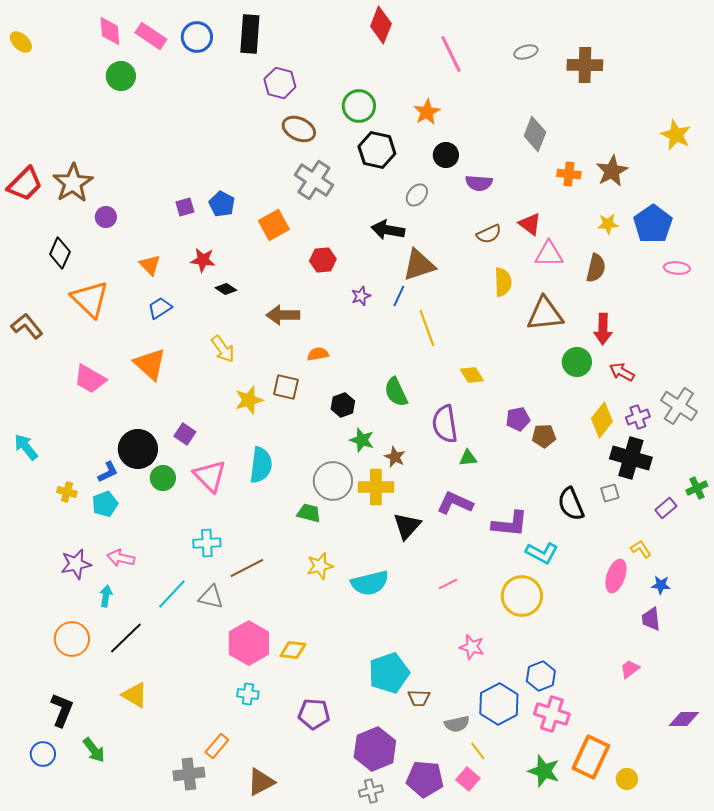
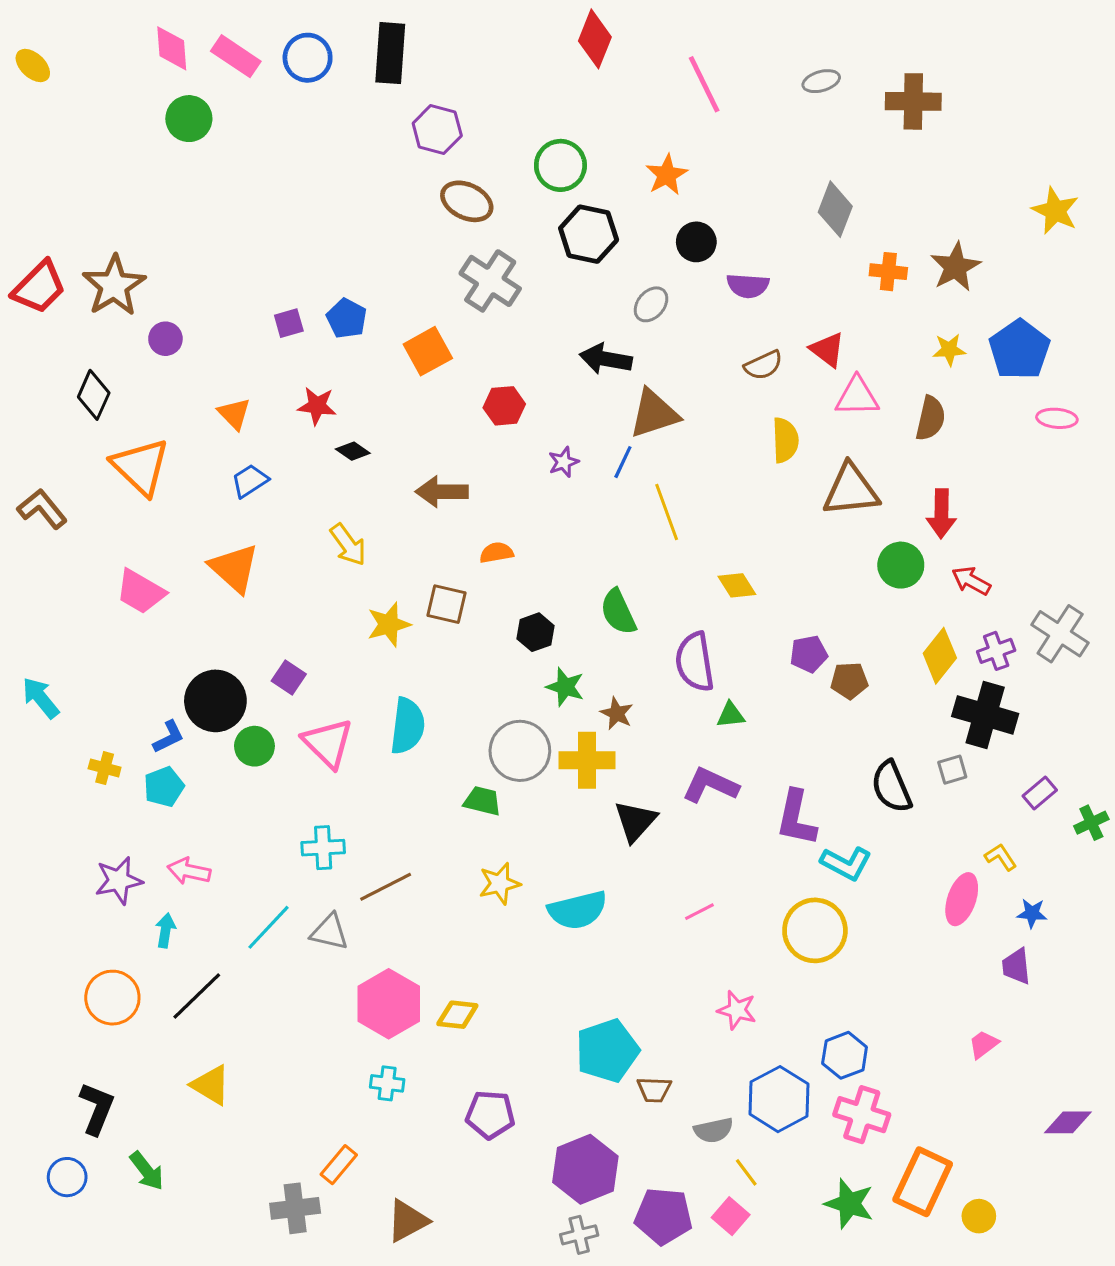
green cross: (697, 488) -> (1091, 823), moved
purple L-shape: (510, 524) -> (796, 818), turned 96

